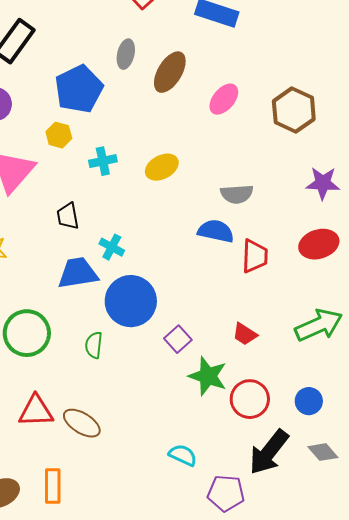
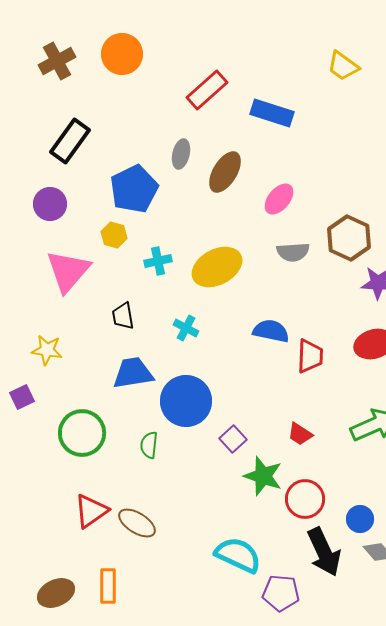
brown hexagon: (294, 110) -> (349, 238), moved
yellow ellipse: (162, 167) -> (217, 267), size x1.5
gray semicircle: (237, 194) -> (293, 252), moved
cyan cross: (112, 247) -> (186, 328), moved
blue circle: (309, 401) -> (360, 519), moved
red triangle: (36, 411) -> (91, 511), turned -33
black arrow: (269, 452) -> (324, 552), turned -63
cyan semicircle: (183, 455) -> (238, 555), size x1.6

